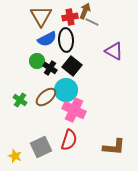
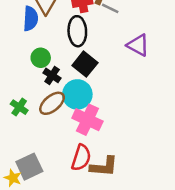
blue semicircle: (47, 39) -> (31, 19), moved, turned -60
black cross: (50, 68) -> (52, 75), moved
gray square: (41, 147) -> (29, 167), moved
brown L-shape: (114, 147) -> (104, 167), moved

